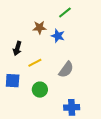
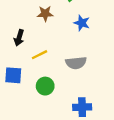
blue star: (58, 36) -> (82, 23), moved
gray semicircle: (66, 70) -> (76, 63), turned 48

